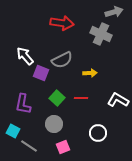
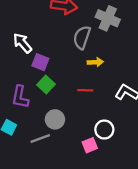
gray semicircle: (62, 60) -> (82, 37), moved, turned 135
green square: (57, 98) -> (46, 85), moved
gray line: (29, 146) -> (40, 138), moved, turned -54
pink square: (63, 147) -> (90, 145), moved

